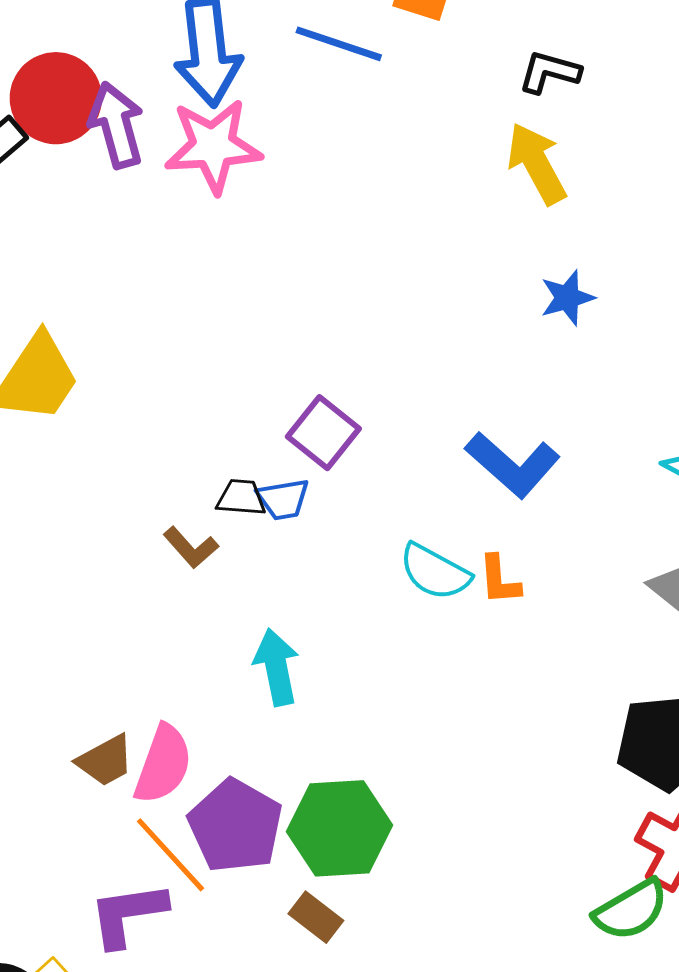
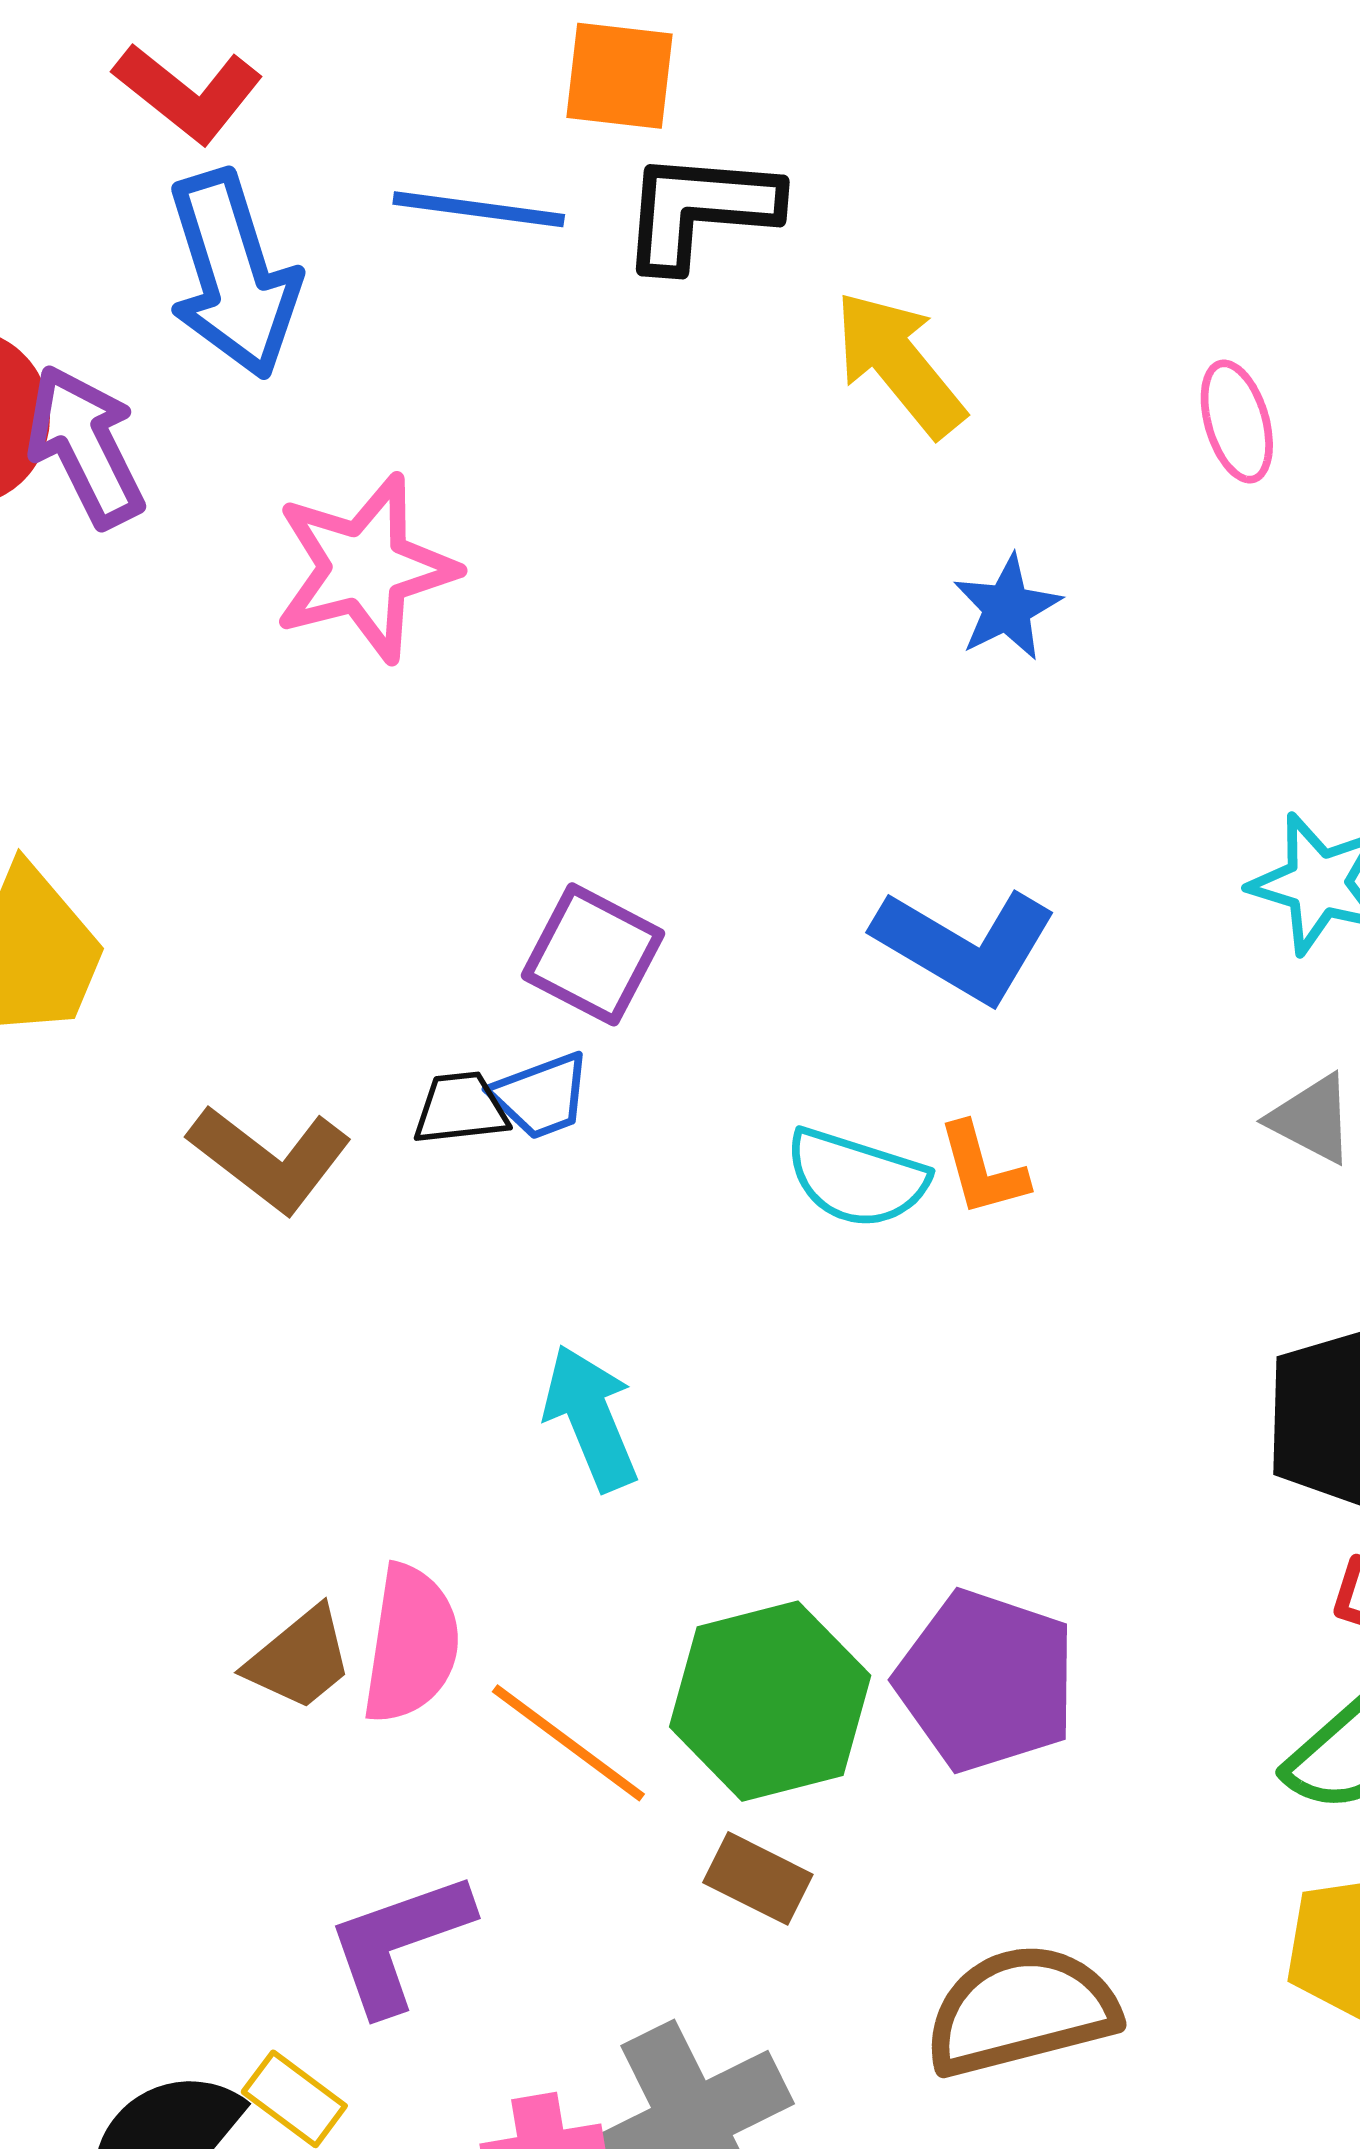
black L-shape: (549, 72) -> (699, 210), moved, size x1.4
pink star: (213, 146) -> (365, 568), moved
brown L-shape: (191, 548) -> (270, 1159), moved, size x1.5
purple pentagon: (235, 826) -> (986, 1681), moved
orange line: (171, 855) -> (568, 1743), moved

